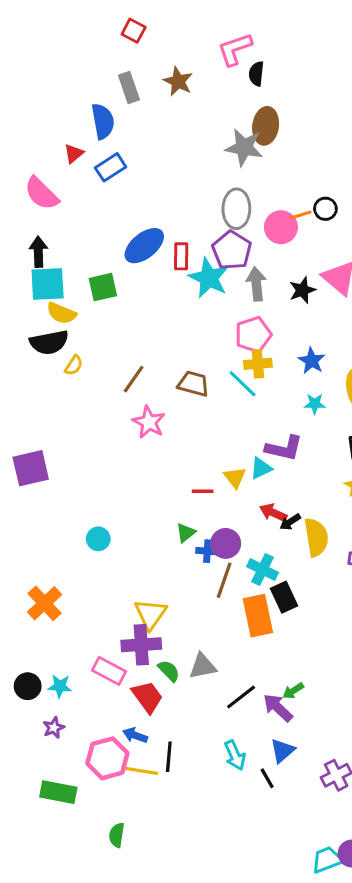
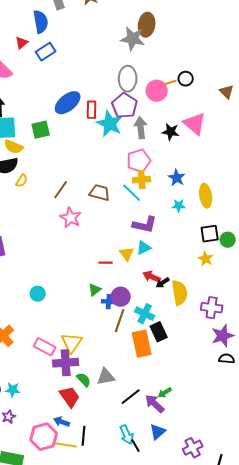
black star: (302, 290) -> (171, 132), turned 30
purple L-shape: (284, 448) -> (145, 225), moved
pink rectangle: (109, 671) -> (45, 347), moved
black line: (267, 778) -> (136, 446), moved

